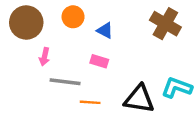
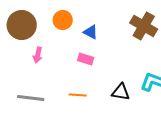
gray line: (65, 82) -> (31, 98), moved
black triangle: (139, 99) -> (121, 92), size x0.7

